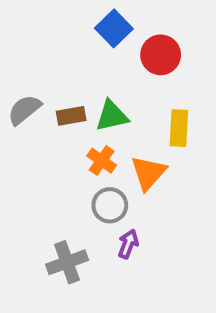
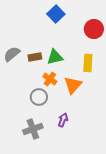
red circle: (161, 55) -> (94, 29), moved
gray circle: (110, 205) -> (39, 97), moved

